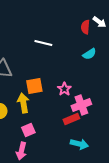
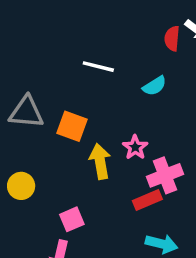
cyan semicircle: (89, 54) -> (154, 86), moved
orange square: (34, 86) -> (72, 126), moved, turned 30
yellow arrow: (23, 103) -> (100, 161), moved

